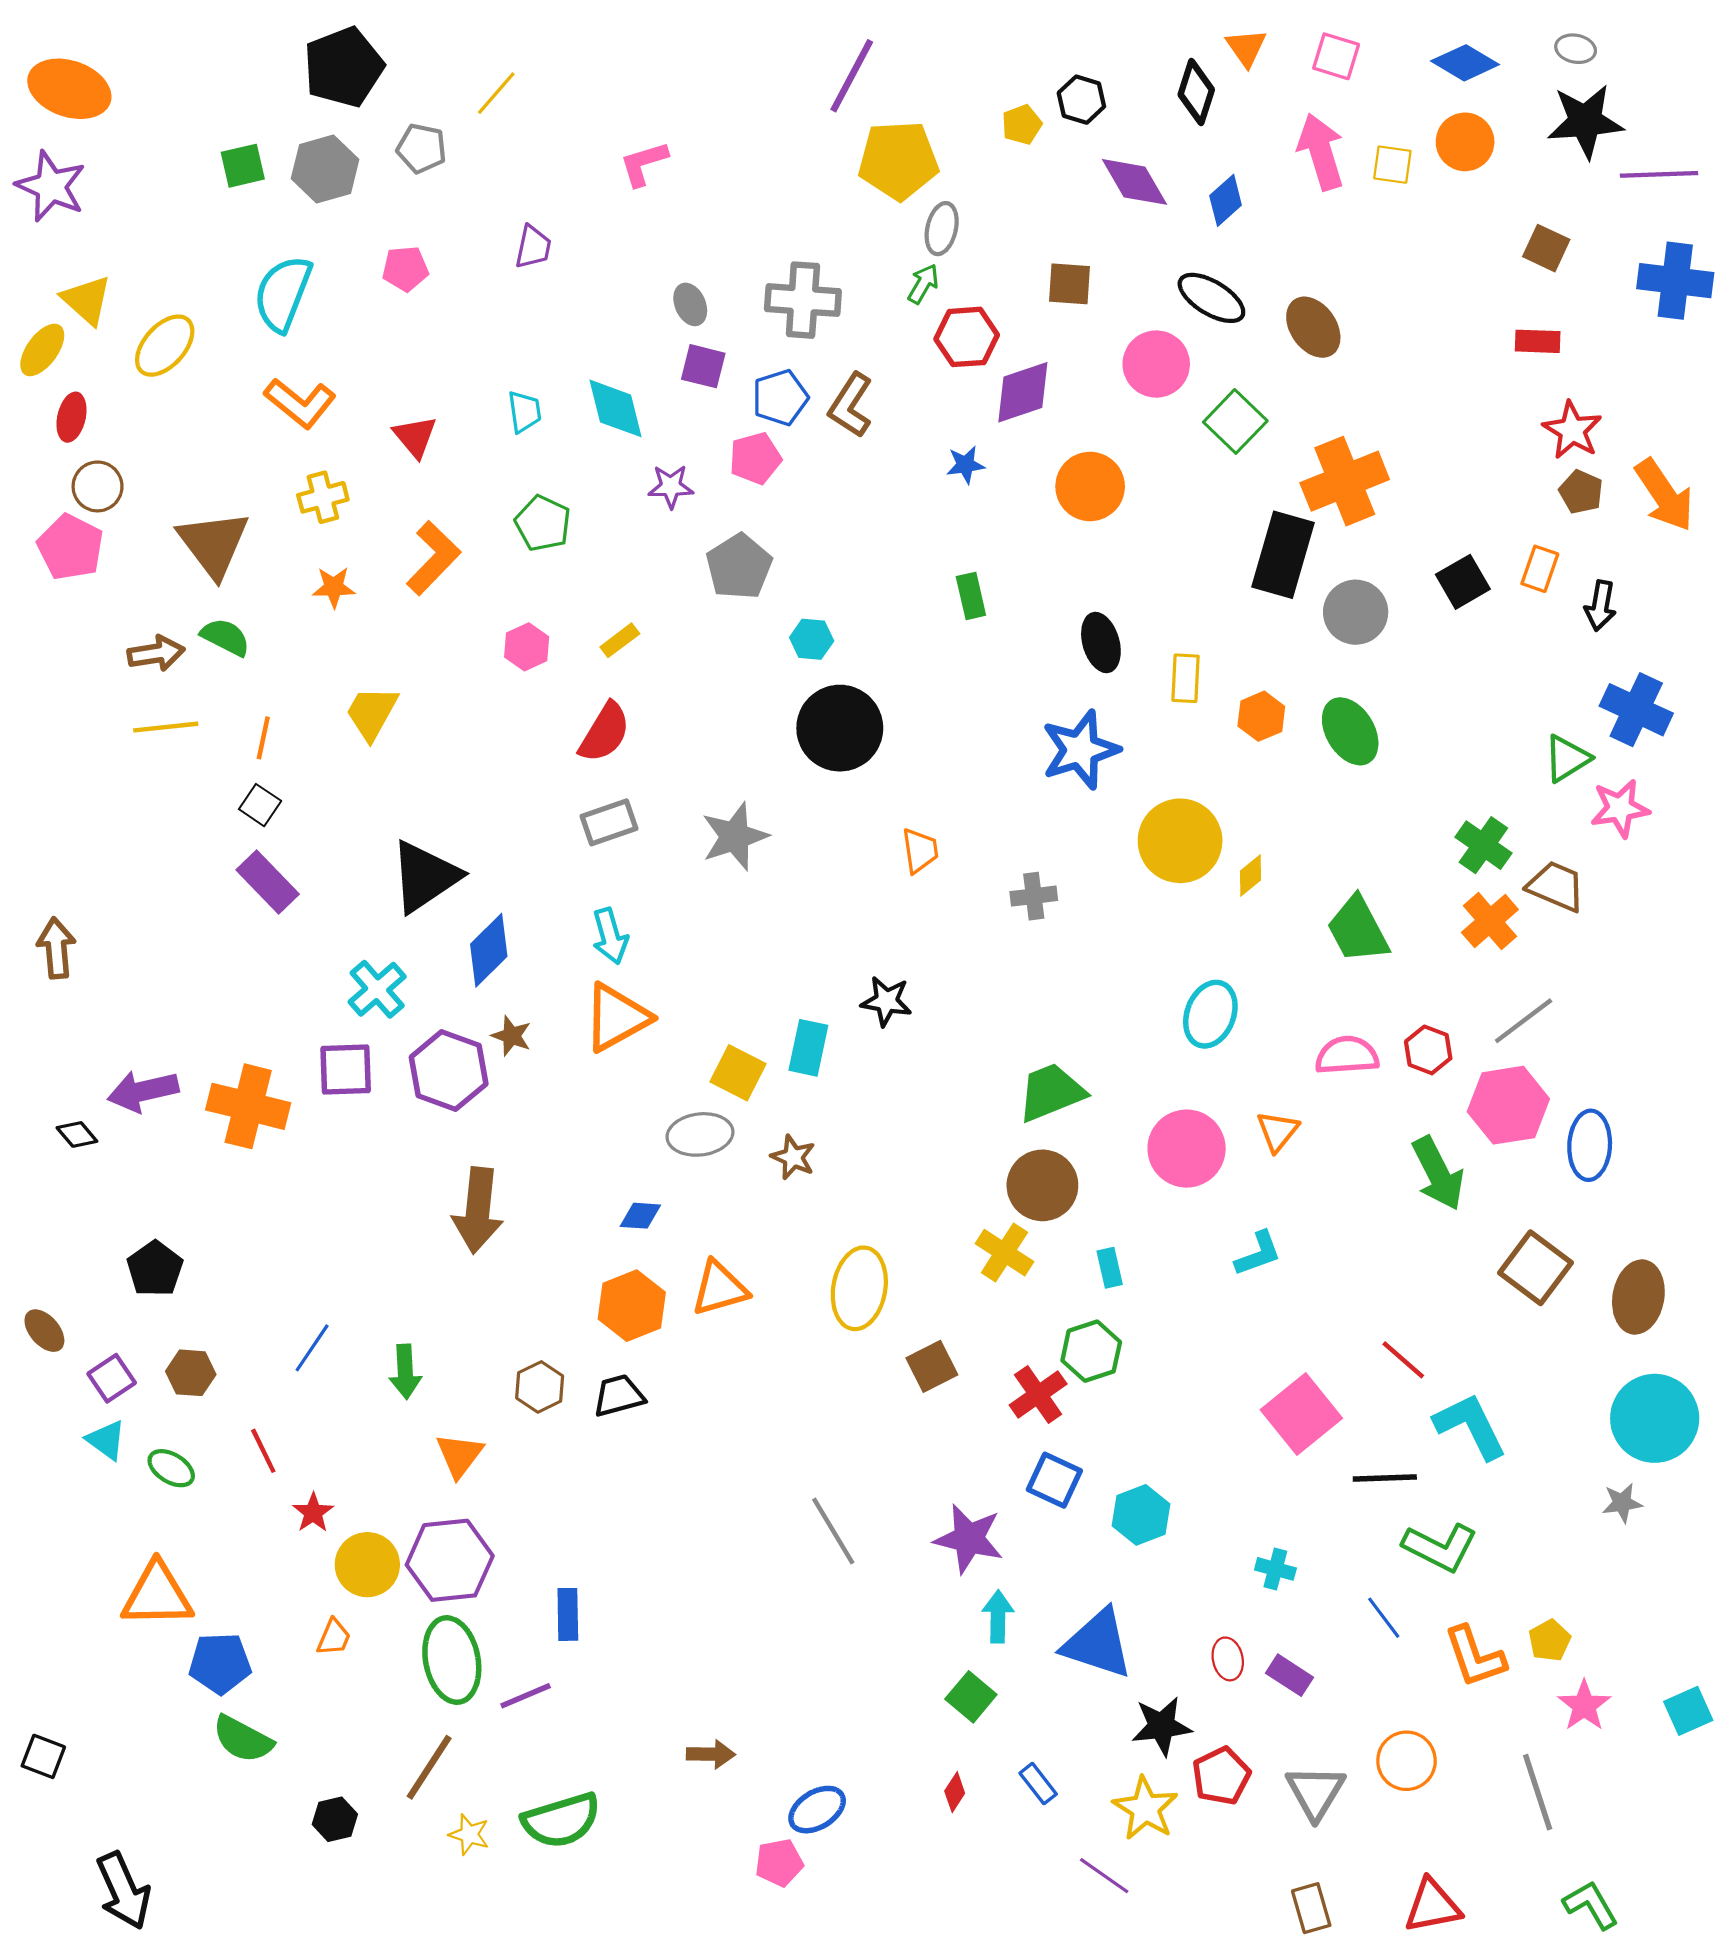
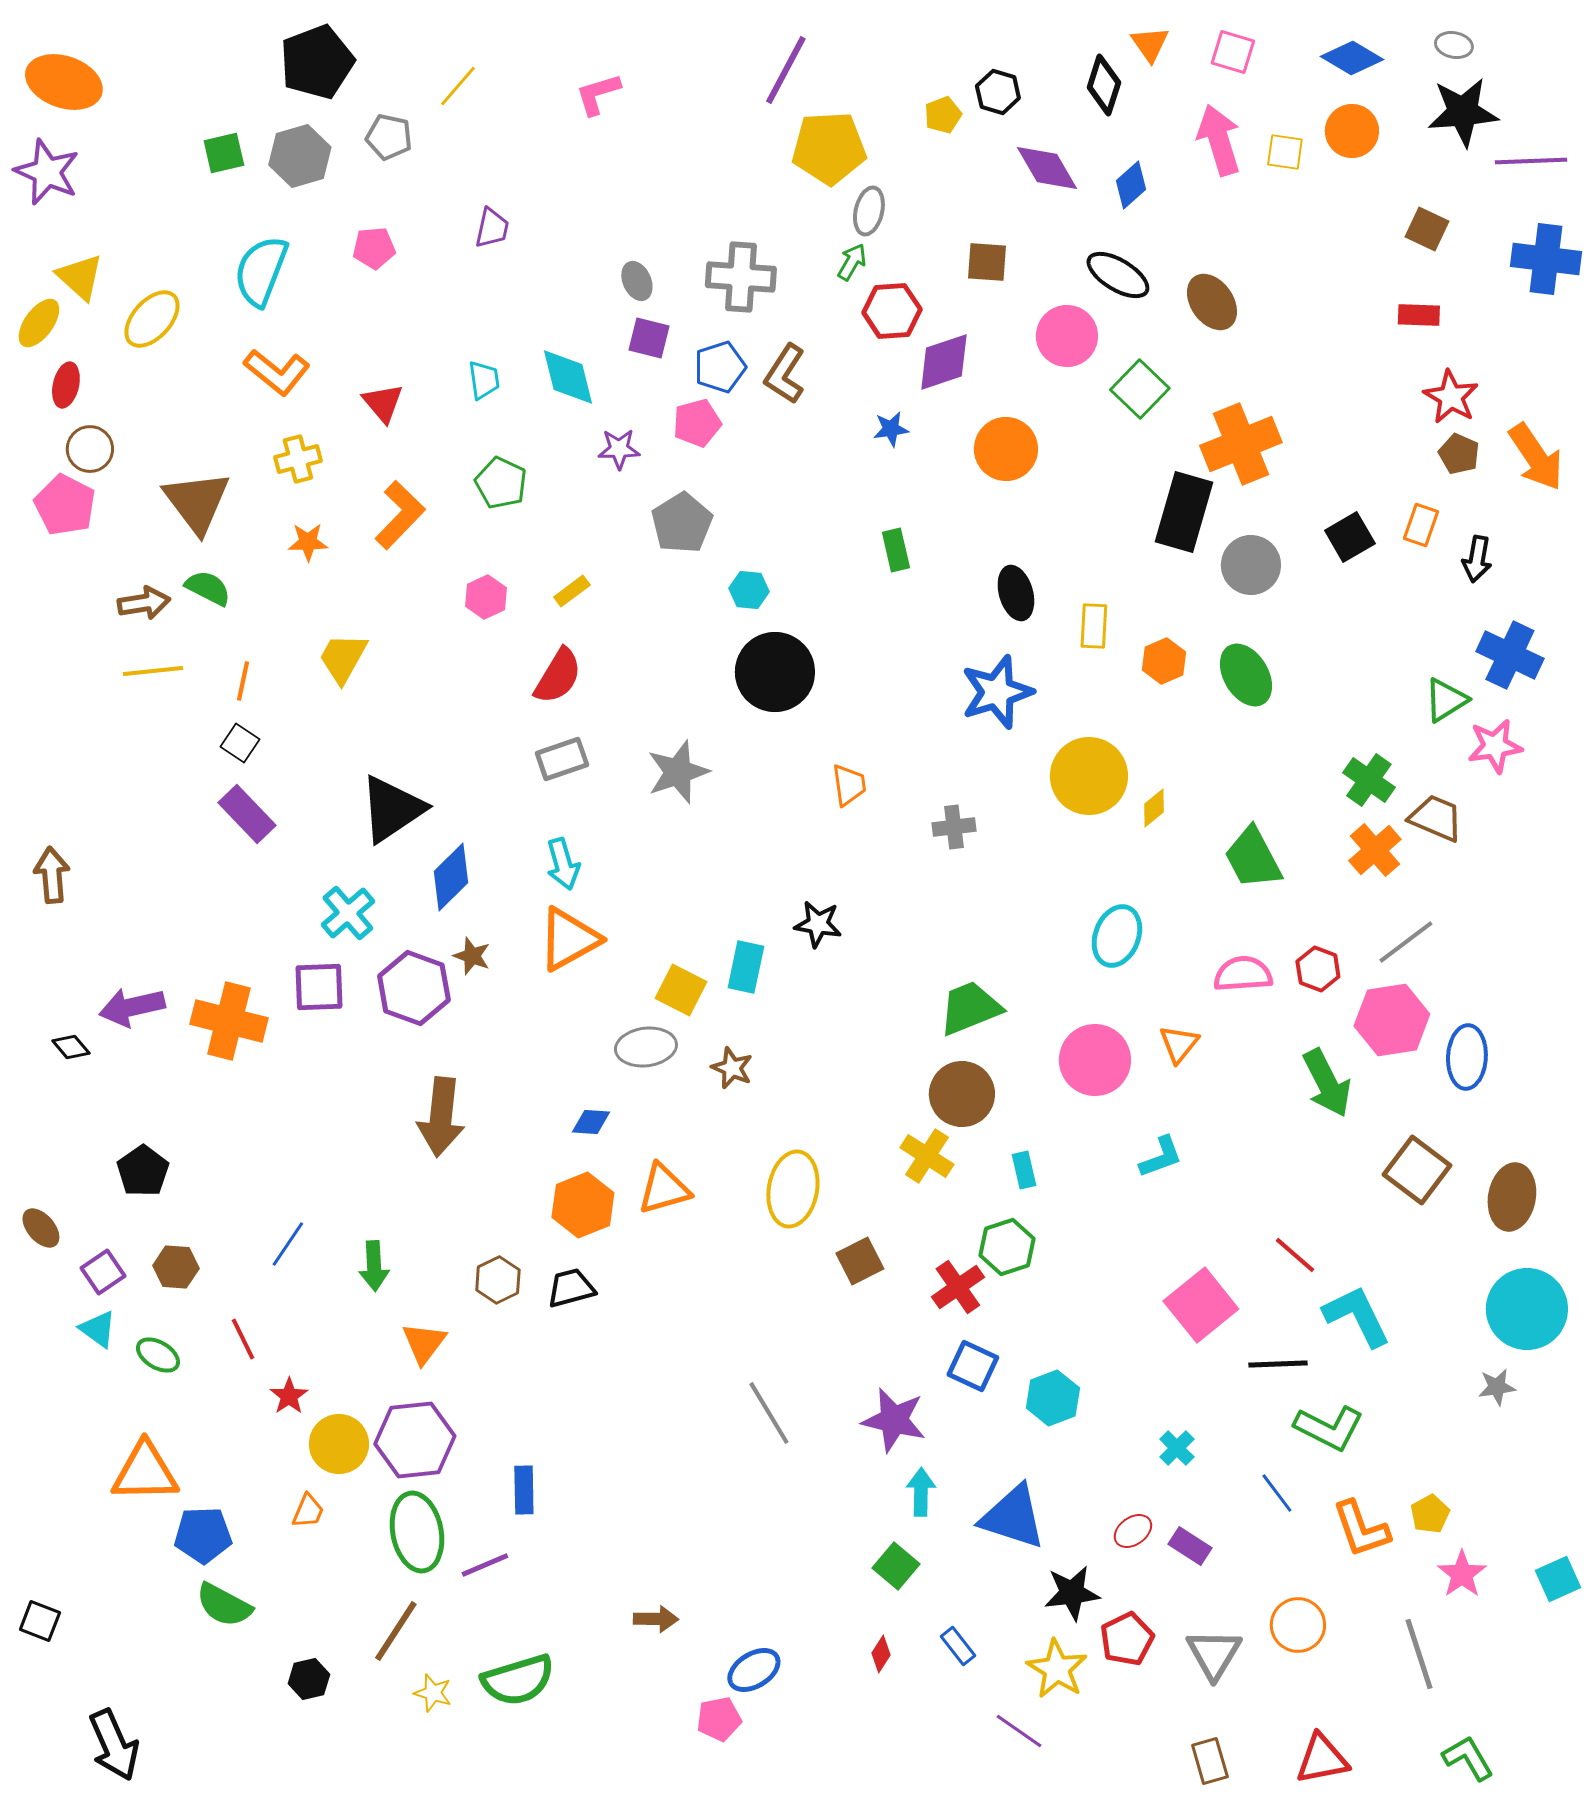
pink L-shape: (644, 164) -> (598, 94), moved
cyan cross: (1275, 1569) -> (1177, 1448), turned 30
red ellipse: (1228, 1659) -> (1133, 1531), turned 66

